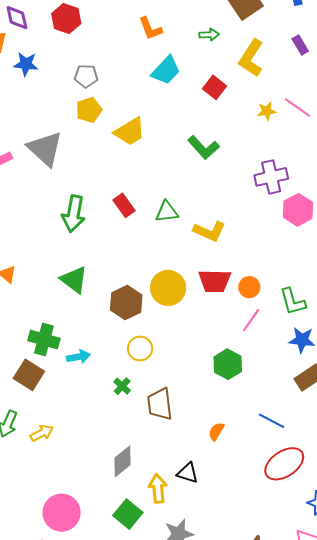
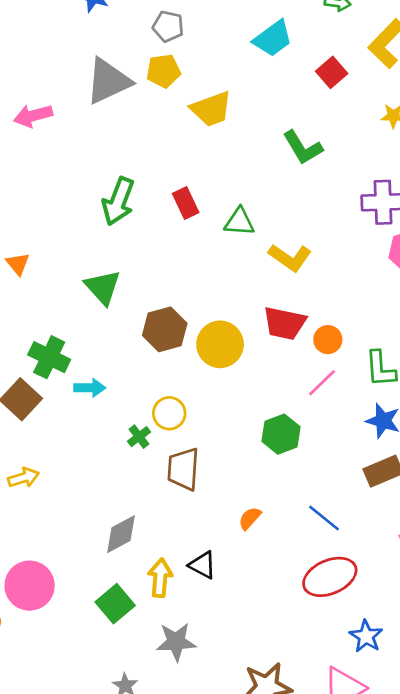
gray triangle: (45, 149) -> (108, 81), moved, turned 42
yellow circle: (168, 288) -> (220, 344), moved
yellow circle: (140, 348) -> (169, 413), moved

